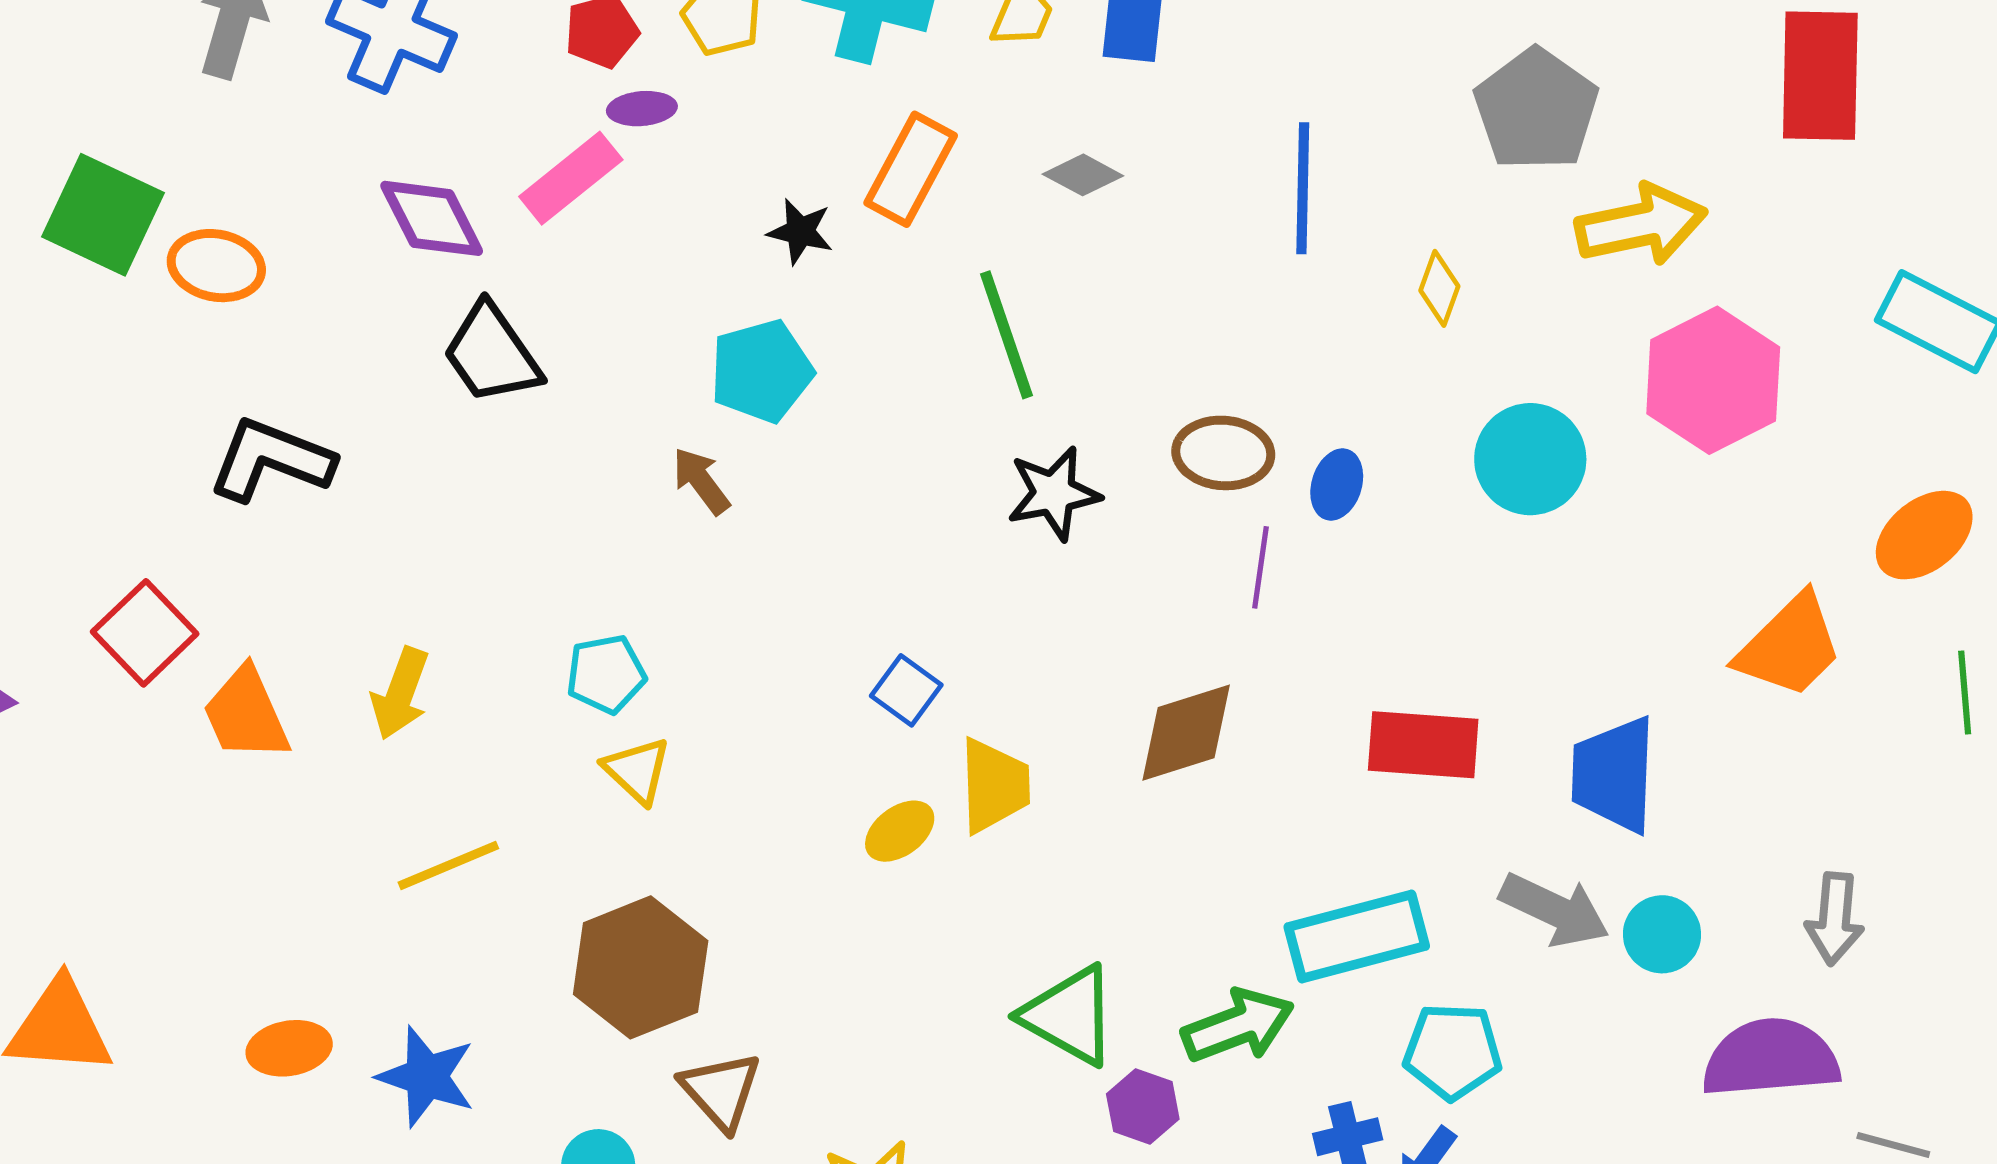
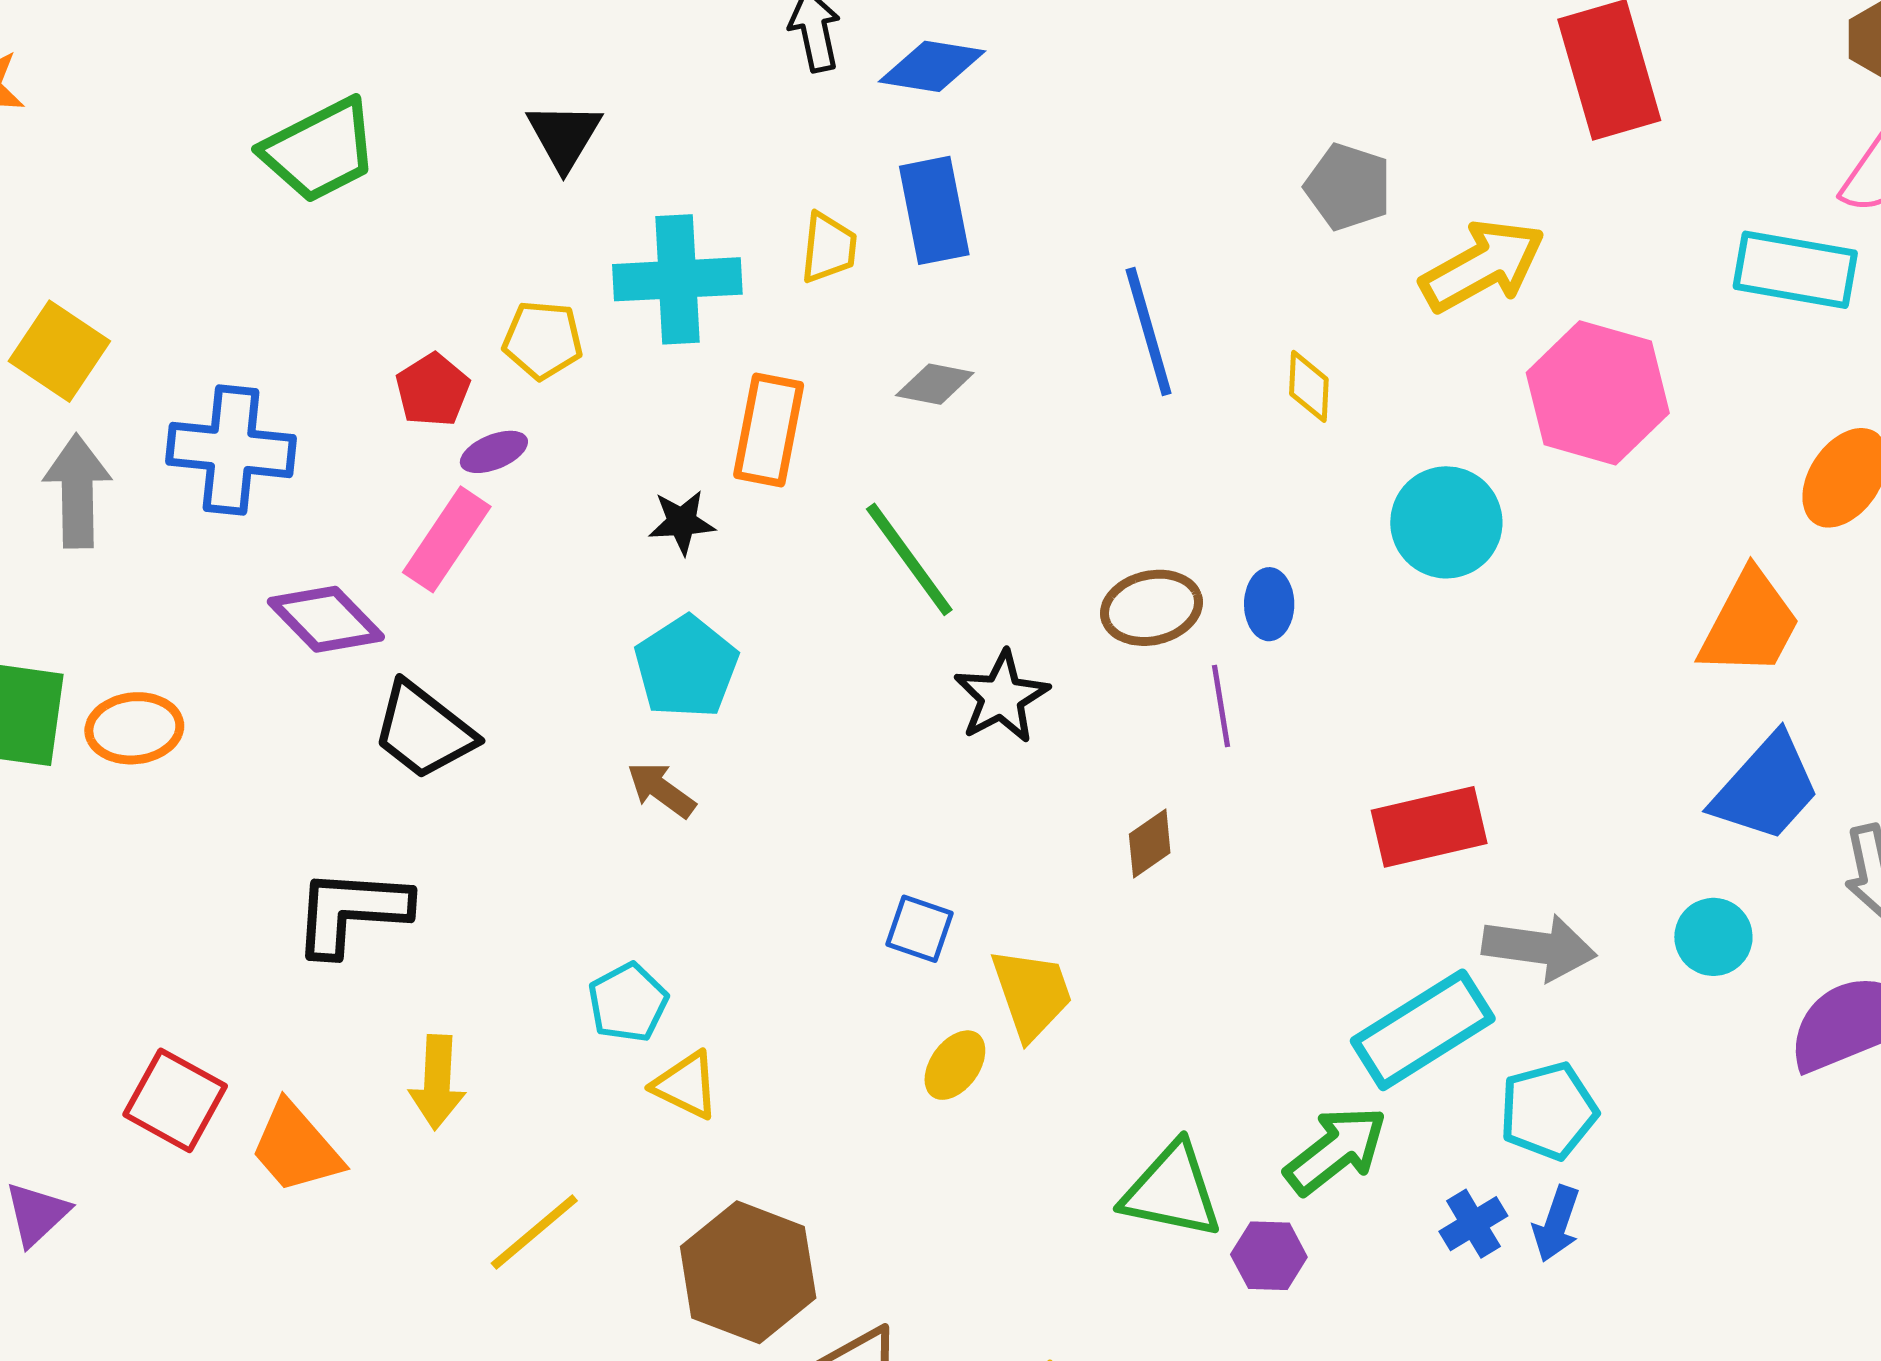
gray pentagon: (1536, 110) -> (1348, 187), size x0.7
black L-shape: (271, 460) -> (351, 912), moved
brown diamond: (1186, 733) -> (1150, 843), moved, size x0.6
blue trapezoid: (1614, 775) -> (1766, 788), moved, turned -123
gray arrow: (1555, 910) -> (1539, 948), moved

